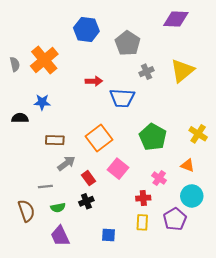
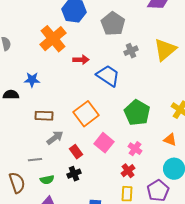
orange cross: (44, 60) -> (53, 39), moved
blue trapezoid: (122, 98) -> (108, 76), turned -150
pink cross: (159, 178) -> (135, 149), moved
red cross: (143, 198) -> (128, 171), turned -32

